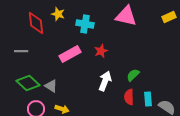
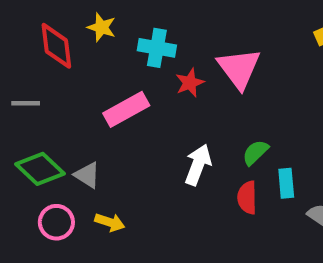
pink triangle: (126, 16) -> (239, 68), moved, turned 40
red star: (101, 51) -> (190, 83), moved
cyan rectangle: (148, 99) -> (286, 183), moved

